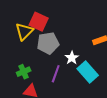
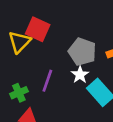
gray pentagon: (48, 43) -> (82, 52), moved, turned 30
purple line: (56, 74) -> (47, 81), moved

